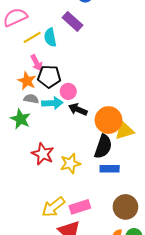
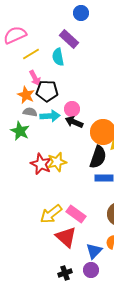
cyan semicircle: (50, 37) -> (58, 57), moved
pink circle: (68, 91) -> (72, 109), moved
yellow star: (70, 163) -> (57, 162), moved
pink rectangle: (80, 207) -> (76, 214), turned 54

